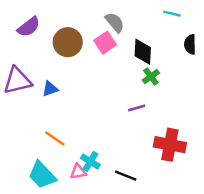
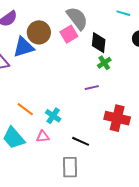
gray semicircle: (115, 22) -> (77, 18), size x1.4
blue triangle: (50, 89) -> (24, 47), moved, size x1.6
cyan cross: (90, 161) -> (53, 116), moved

